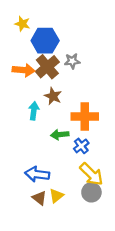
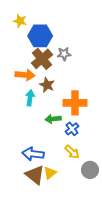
orange arrow: (24, 70) -> (25, 75), moved
yellow arrow: (91, 174) -> (72, 152), moved, size x0.7
gray circle: (91, 192) -> (90, 170), moved
brown triangle: (39, 198) -> (35, 175), size x1.5

